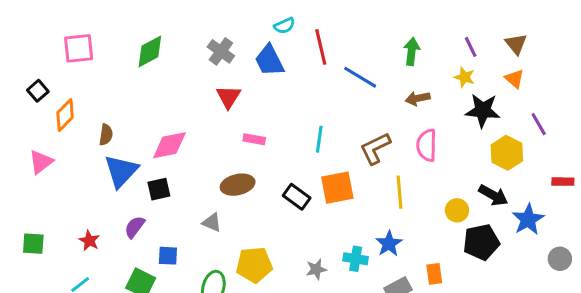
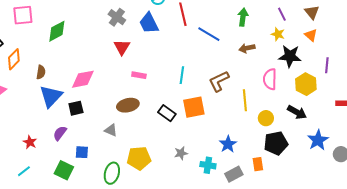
green diamond: (150, 51) -> (57, 31), moved
purple line: (539, 124) -> (327, 65), turned 35
pink semicircle: (427, 145) -> (270, 79), moved
yellow line: (399, 192) -> (245, 100), moved
yellow circle: (457, 210) -> (266, 118), moved
blue star: (528, 219) -> (318, 140), moved
black pentagon: (481, 242) -> (276, 143), moved
cyan cross: (356, 259) -> (208, 165), moved
gray star: (316, 269) -> (181, 153), moved

